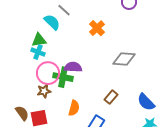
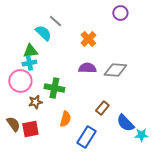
cyan cross: (38, 52) -> (29, 63), turned -32
purple semicircle: (73, 67) -> (87, 68), moved
pink circle: (48, 73) -> (20, 81), moved
blue semicircle: (146, 102) -> (125, 123), moved

